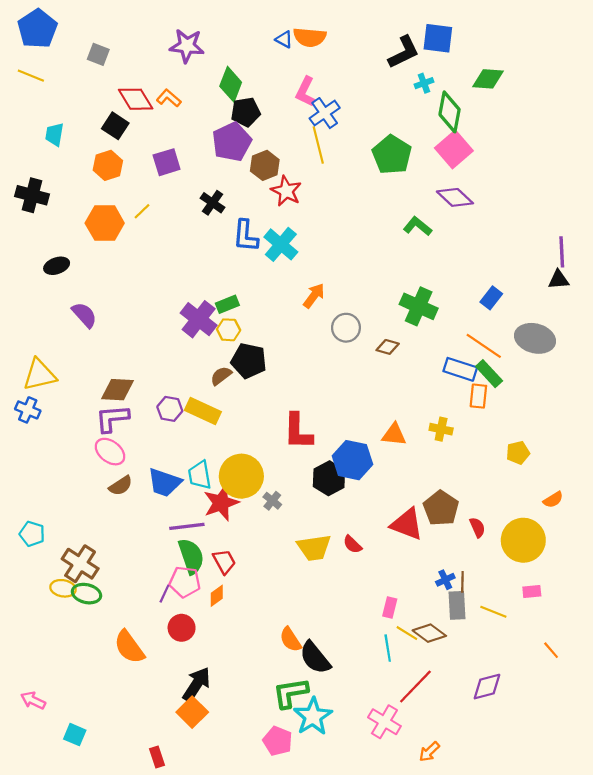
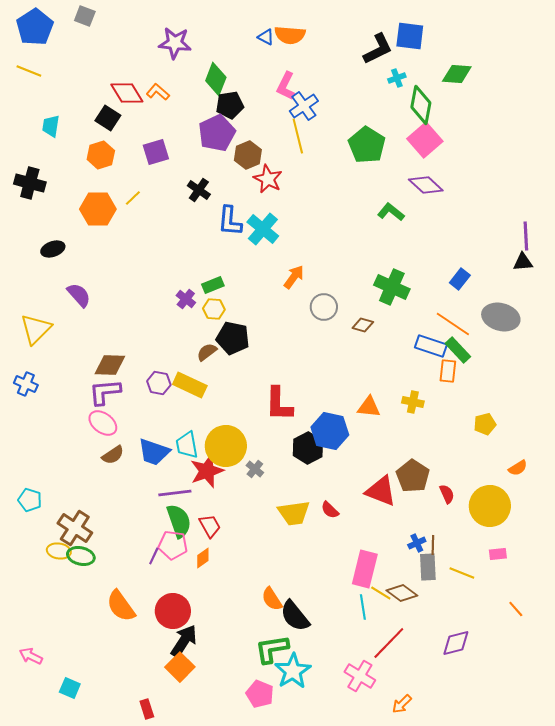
gray square: (98, 54) -> (85, 16), moved
purple cross: (199, 319) -> (186, 299), size x0.6
yellow triangle: (40, 375) -> (36, 329), moved, turned -32
pink rectangle: (390, 607) -> (365, 569), size x1.8
red circle: (182, 628) -> (173, 611), moved, size x1.4

